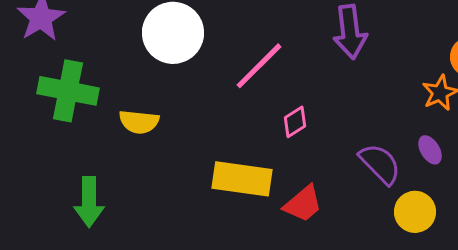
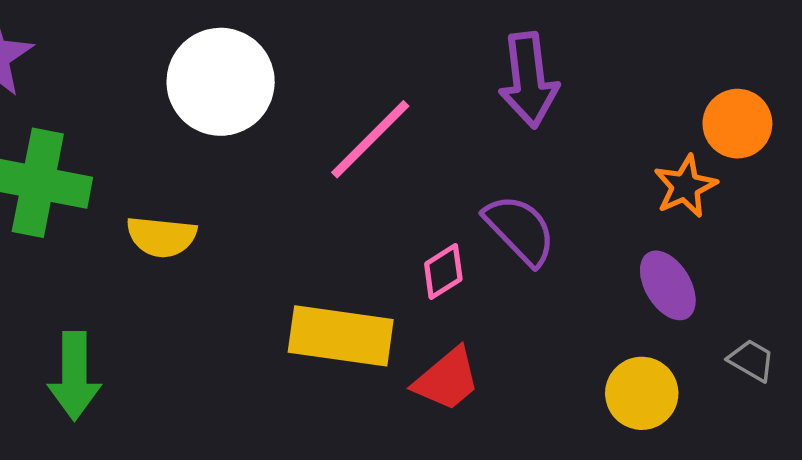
pink diamond: (295, 122) -> (443, 271), moved
purple ellipse: (430, 150) -> (668, 285), size x1.4
purple semicircle: (380, 164) -> (520, 230), moved

